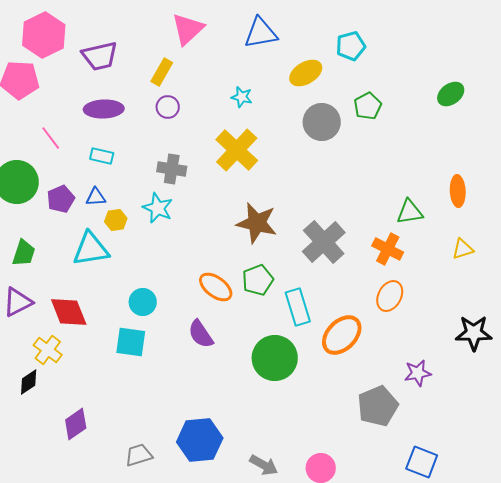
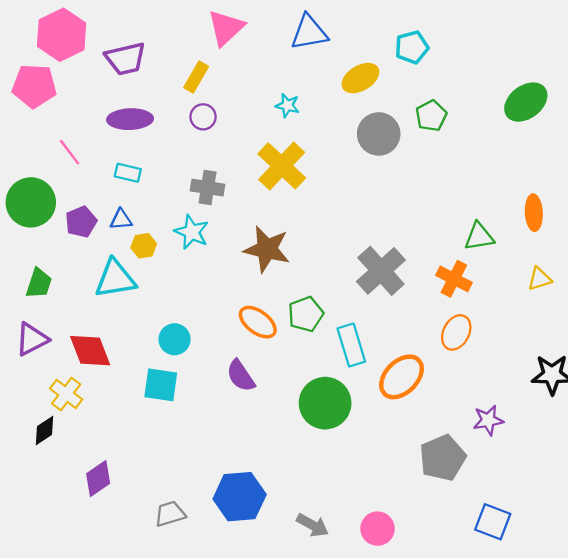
green ellipse: (451, 94) -> (526, 102), size x1.4
brown star: (257, 223) -> (267, 249), moved

